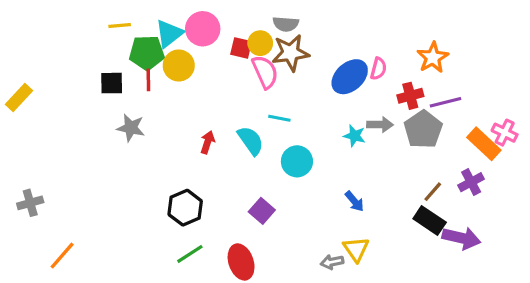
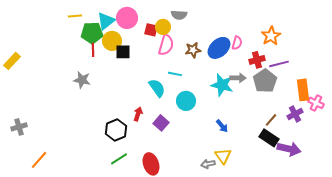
brown star: (291, 53) -> (193, 50), moved, size x0.7
pink semicircle: (265, 72) -> (166, 45), turned 40
black square: (112, 83) -> (123, 52), moved
pink cross: (505, 133) -> (316, 103), moved
cyan star: (354, 136) -> (222, 85), size x1.6
red arrow: (207, 142) -> (138, 114), moved
orange rectangle: (484, 144) -> (303, 90), turned 40
purple square: (262, 211) -> (161, 123), moved

